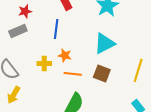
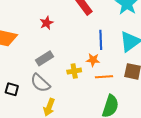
blue line: (56, 29) -> (101, 40), moved
gray rectangle: (18, 31) -> (45, 58), moved

